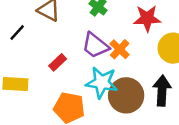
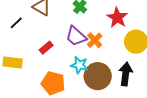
red star: (147, 18) -> (117, 18), turned 30
cyan star: (102, 82) -> (79, 65), size x0.7

